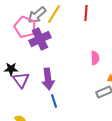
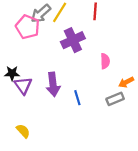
purple cross: (40, 39) -> (73, 40), moved
blue line: (54, 101) -> (77, 98), moved

